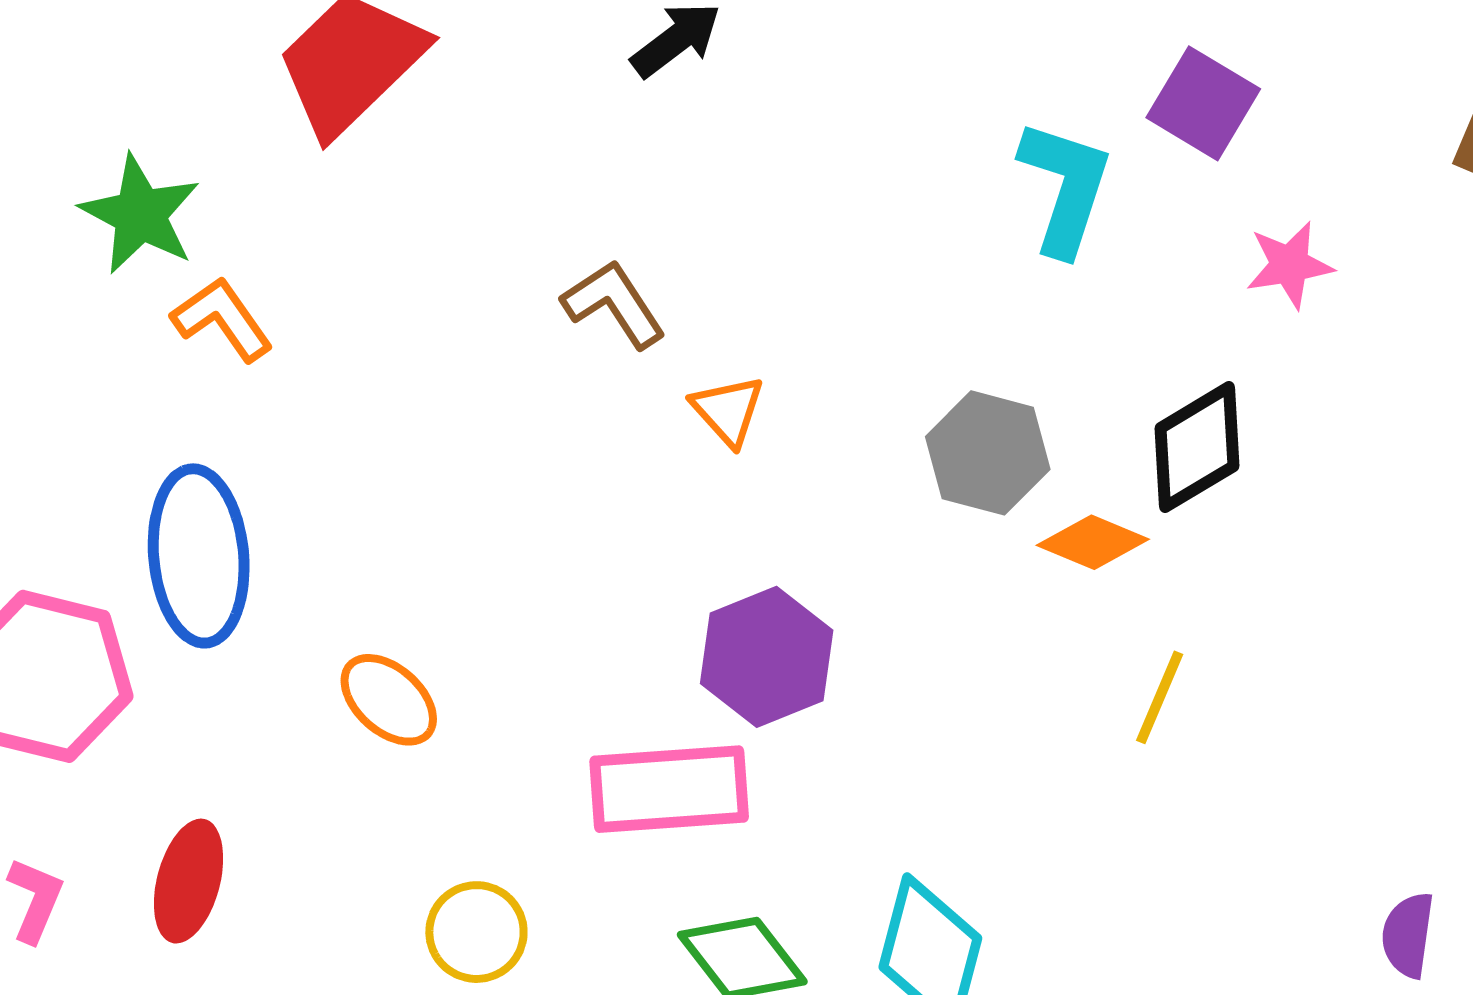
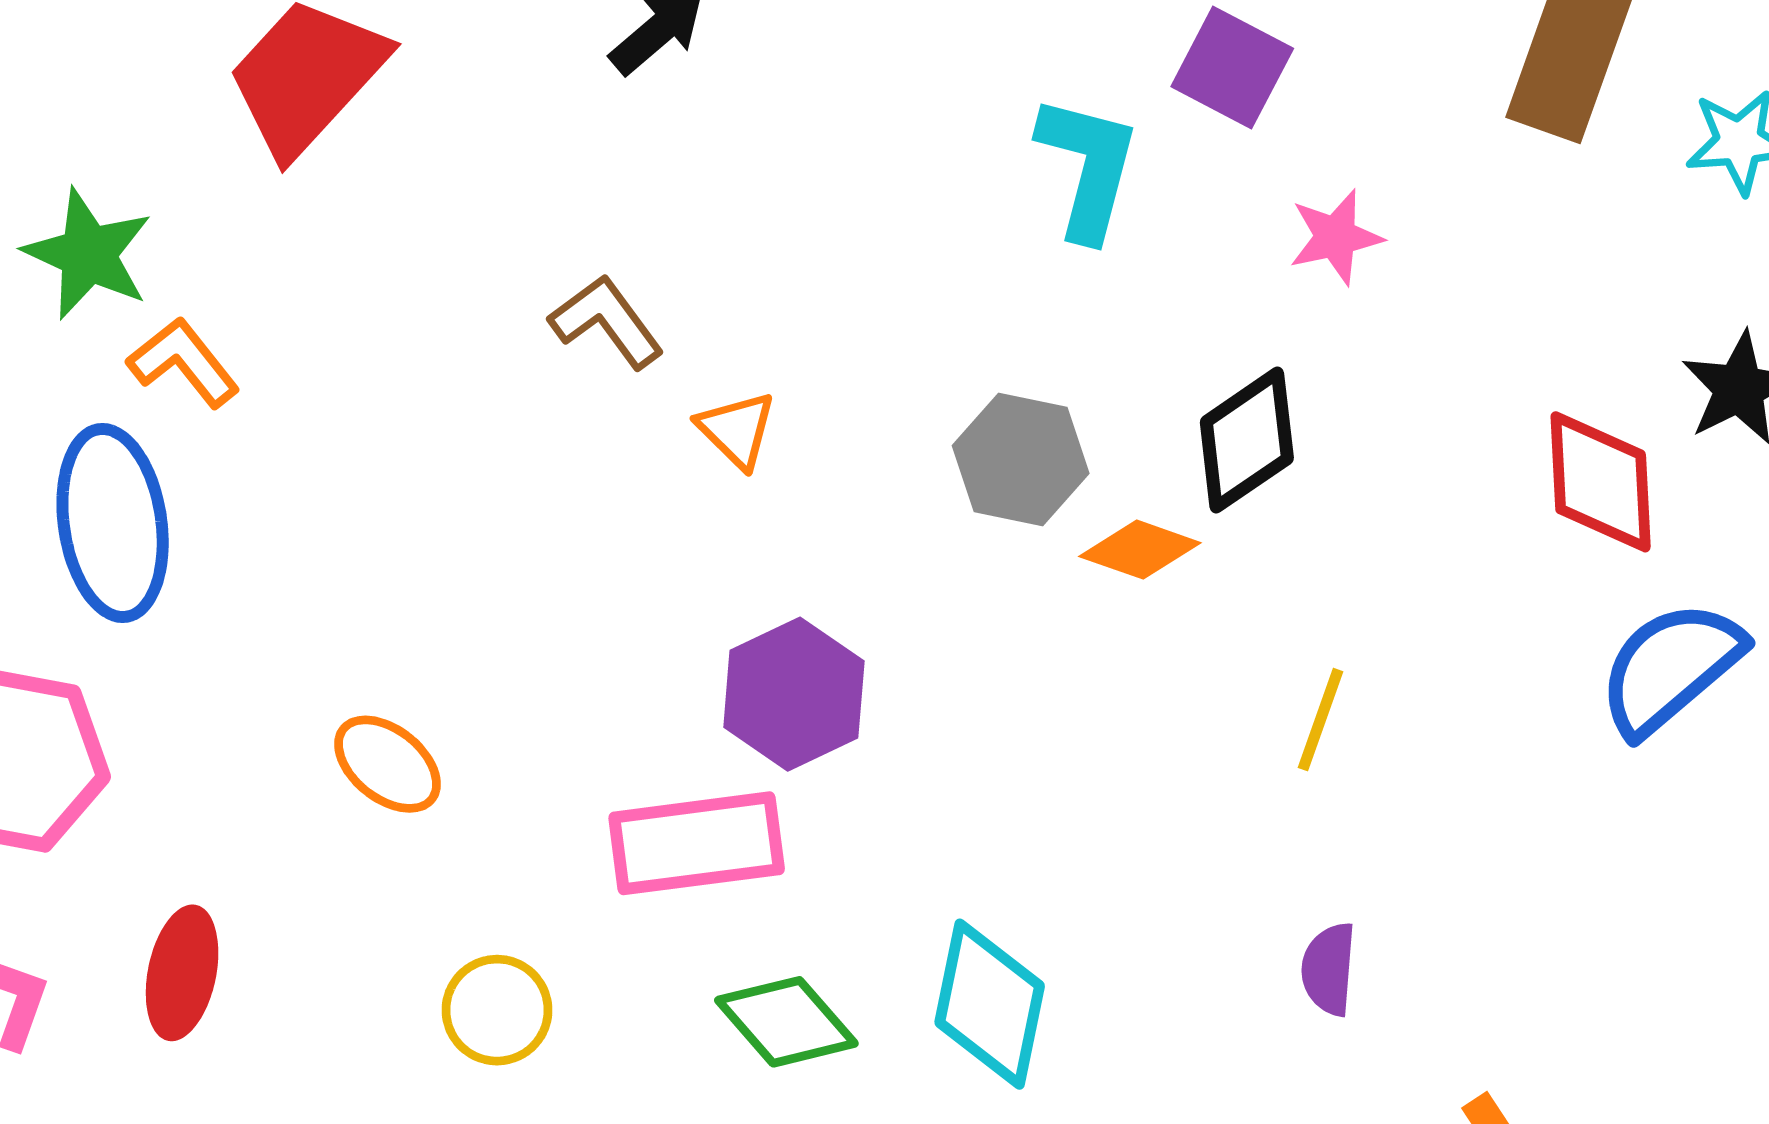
blue ellipse: (199, 556) -> (113, 523), moved
yellow line: (1160, 697) -> (1320, 720), moved
purple semicircle: (1408, 935) -> (1329, 969), moved

